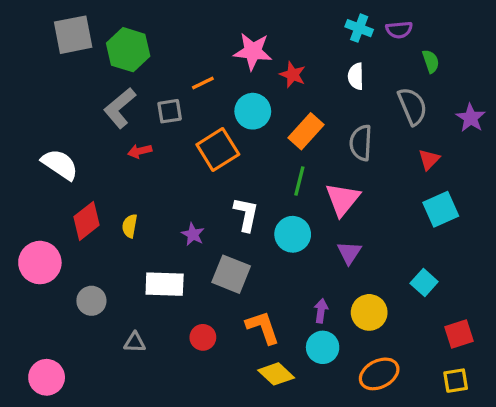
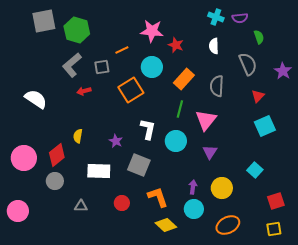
red diamond: (86, 221) -> (57, 155), moved
pink circle: (47, 377) -> (18, 211), moved

